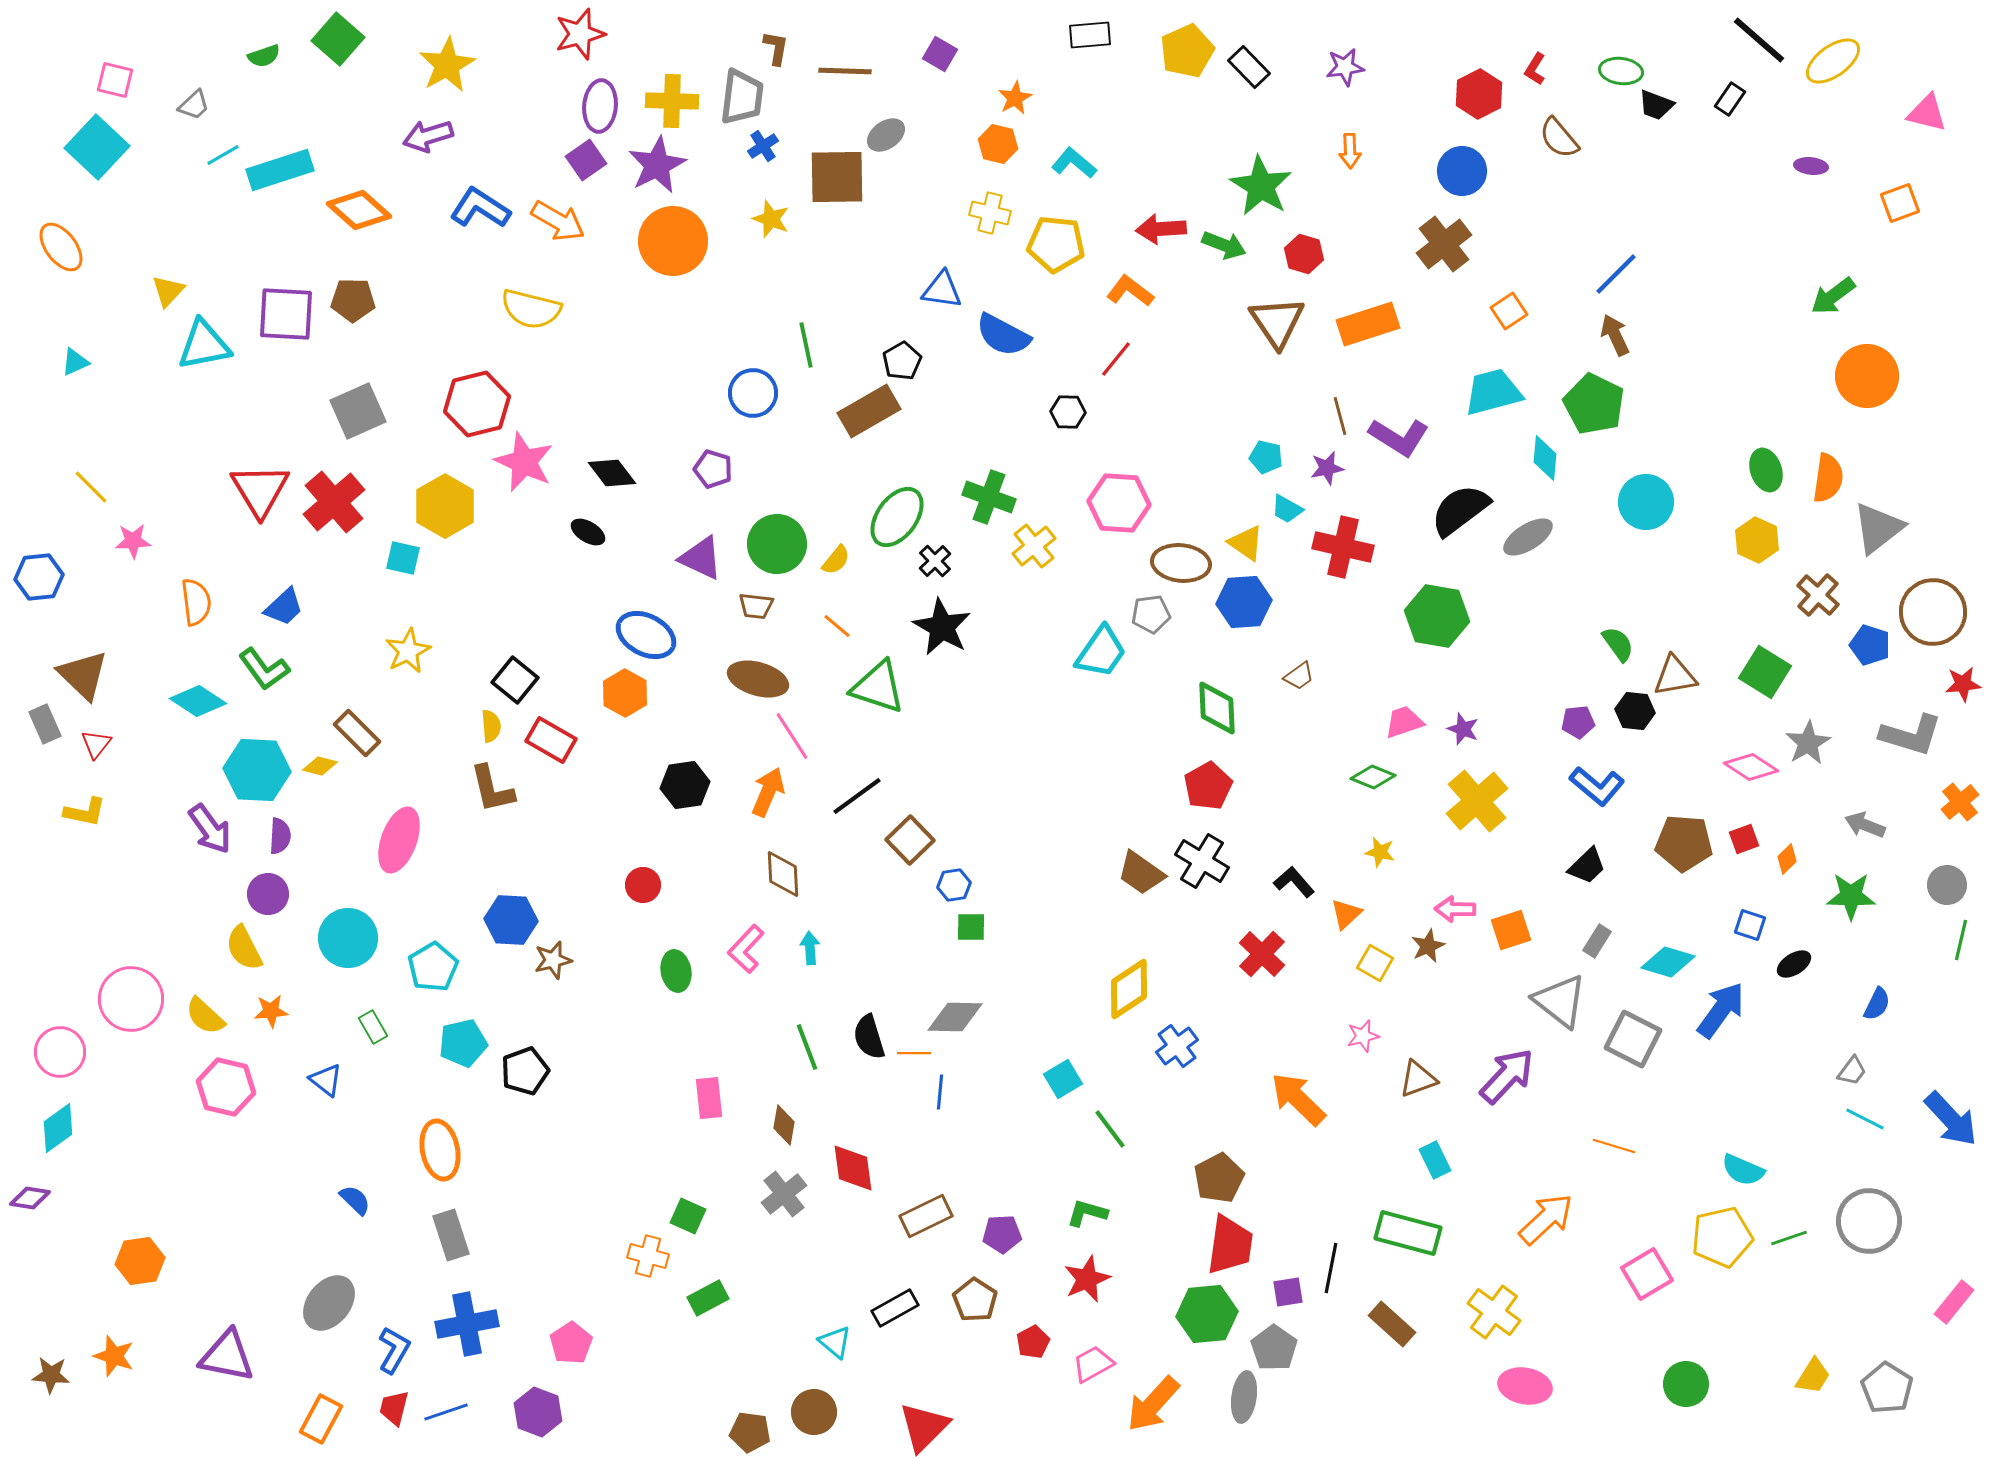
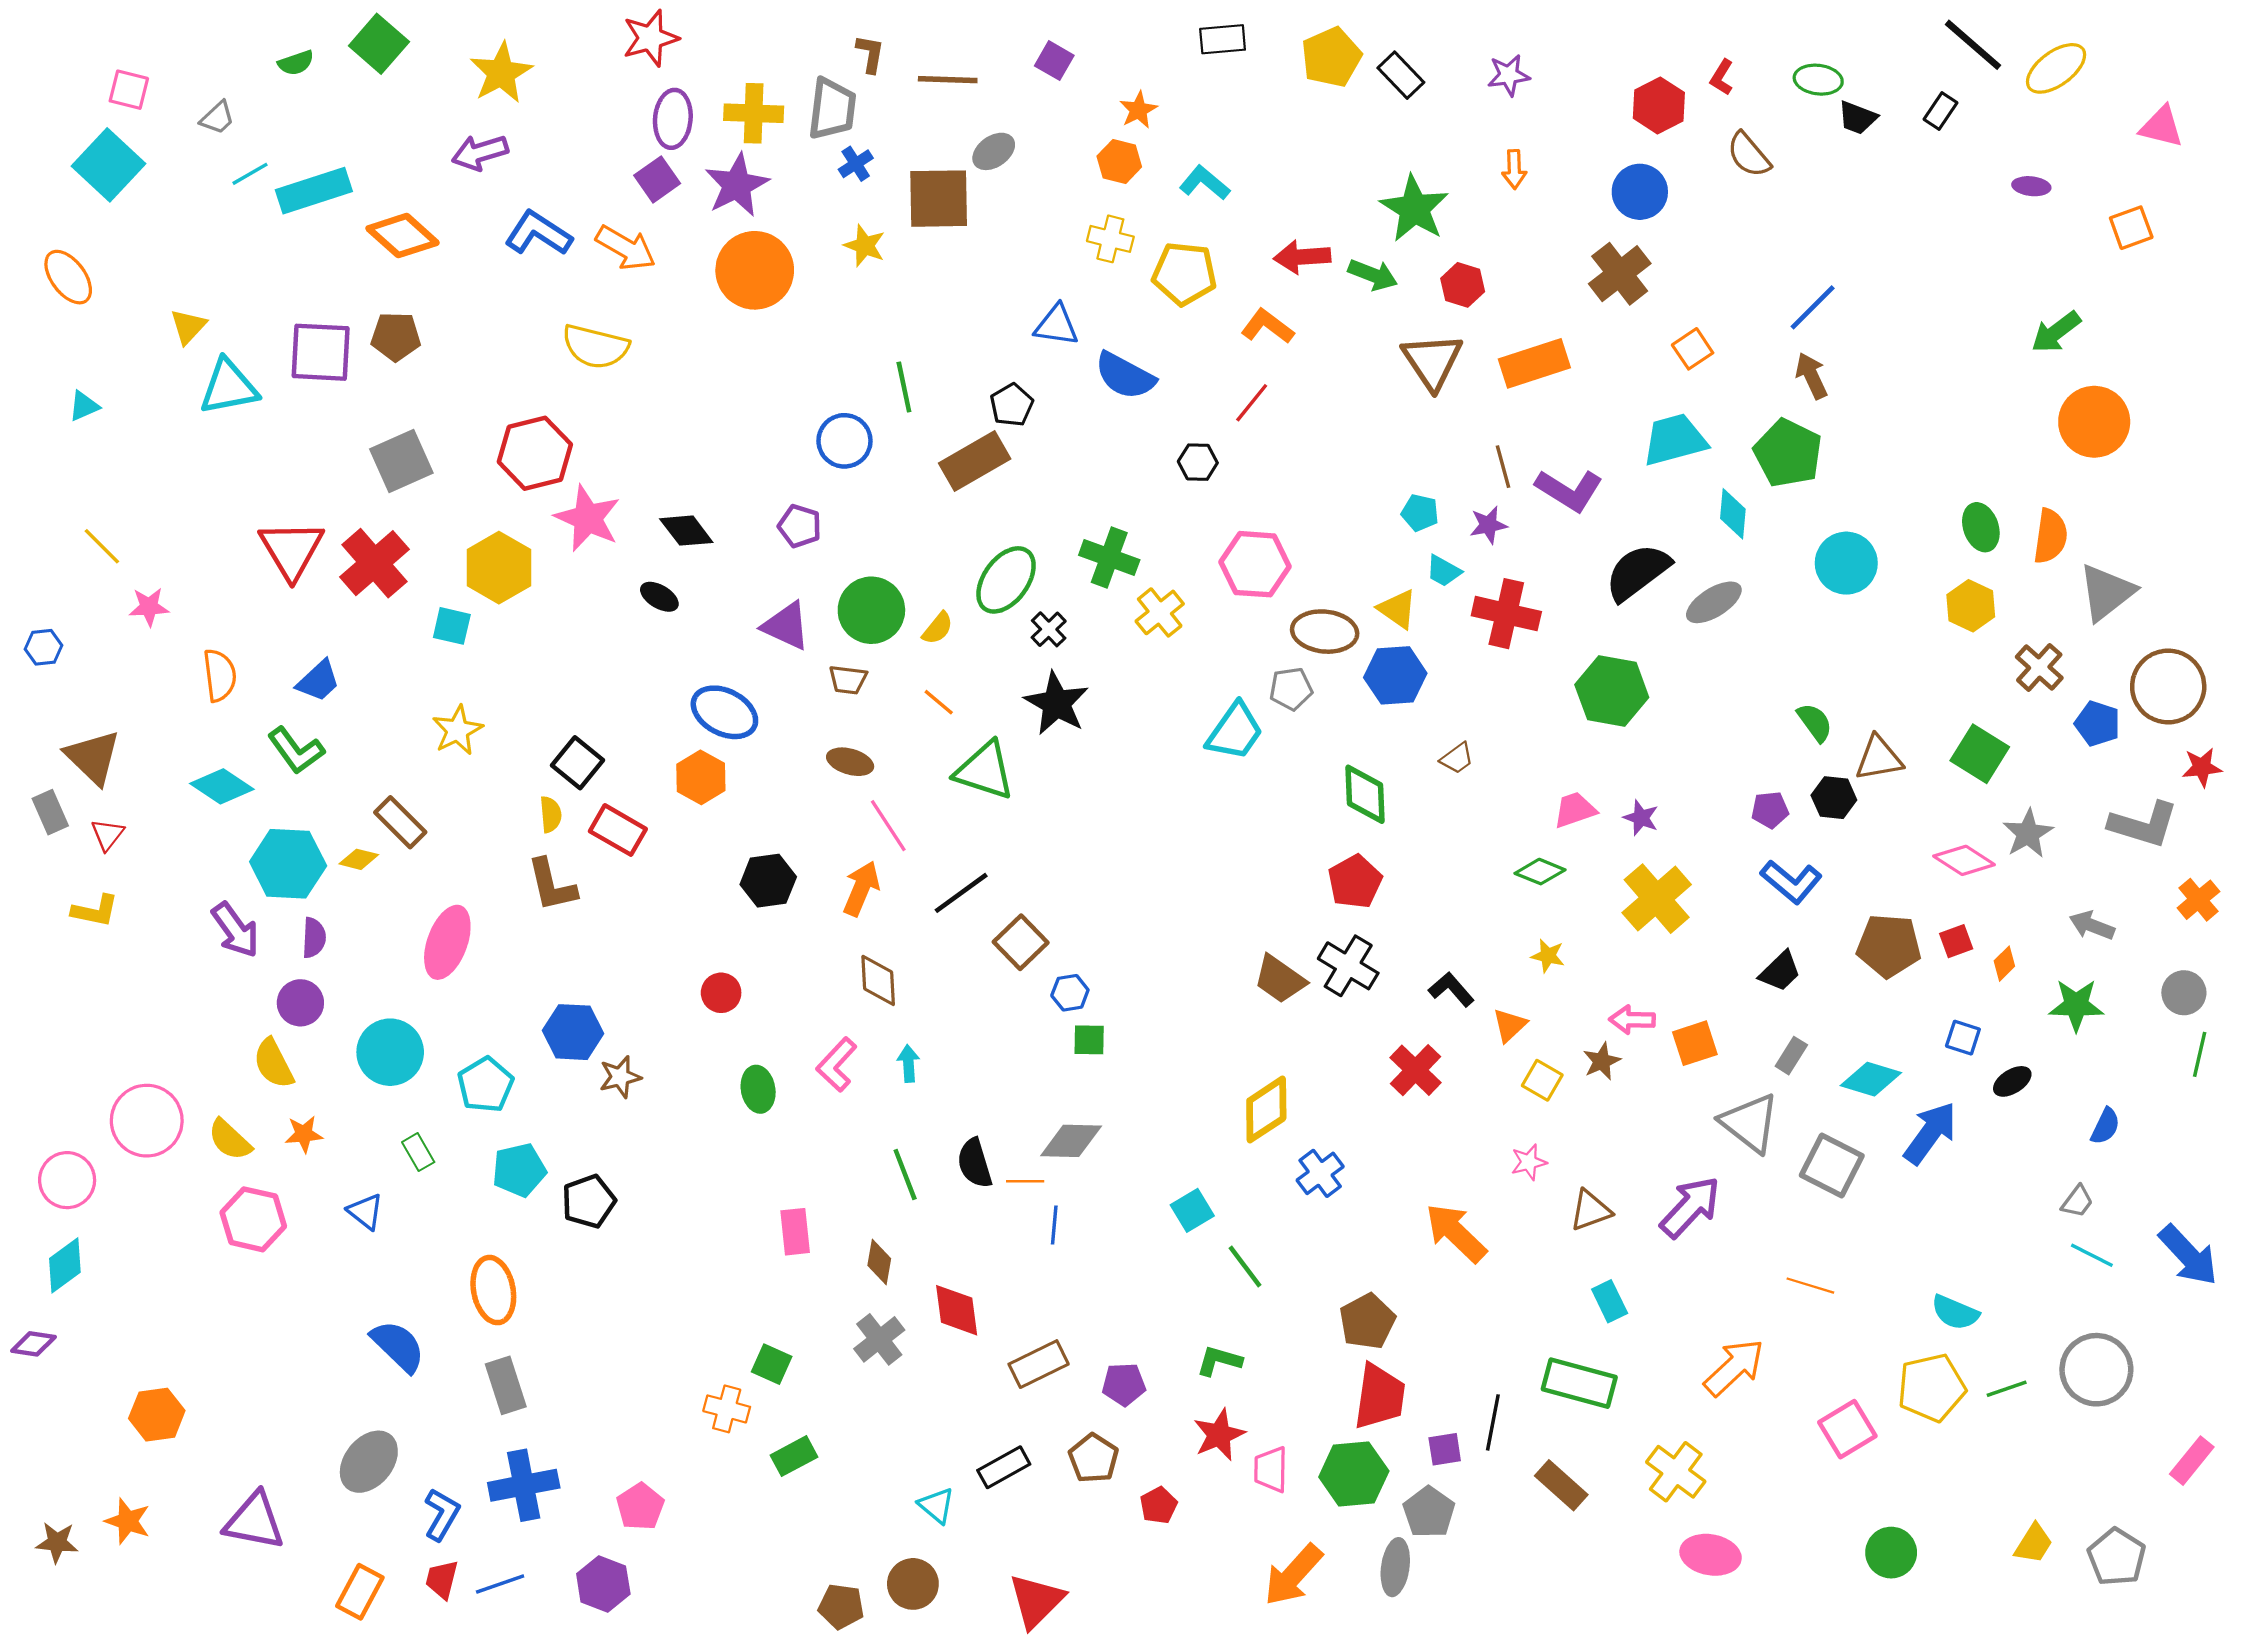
blue hexagon: (39, 577) -> (44, 647), size x0.7
brown ellipse: (758, 679) -> (850, 762), size x0.7
blue semicircle: (355, 1200) -> (398, 1346), size x1.6
pink trapezoid: (1093, 1364) -> (1271, 1470), moved, turned -60

